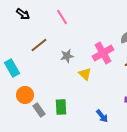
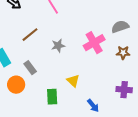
yellow triangle: (85, 74) -> (73, 81), moved
gray rectangle: (39, 110) -> (30, 68), moved

